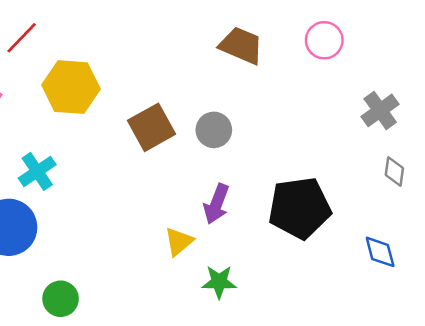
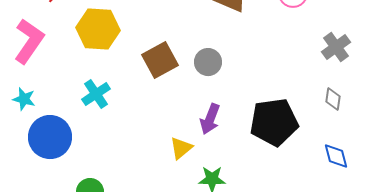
cyan cross: (37, 171) -> (96, 94), moved
gray diamond: (394, 171) -> (333, 99), moved

